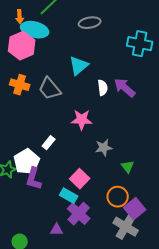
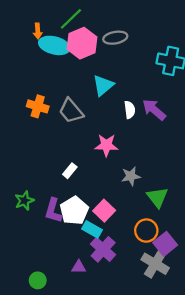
pink hexagon: (22, 46) -> (82, 43), moved
white pentagon: (27, 162) -> (74, 211), moved
green triangle: (128, 167) -> (157, 197), size x1.5

